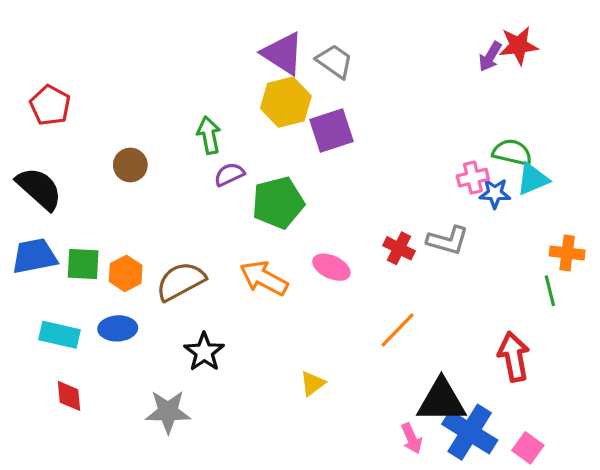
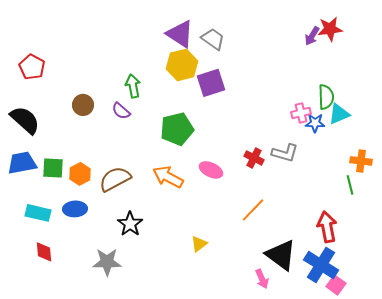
green semicircle: (512, 152) -> (326, 97), turned 75
purple semicircle: (229, 174) -> (121, 111), moved, turned -114
black triangle: (441, 401) -> (281, 255), turned 36
blue cross: (470, 432) -> (321, 265), moved

